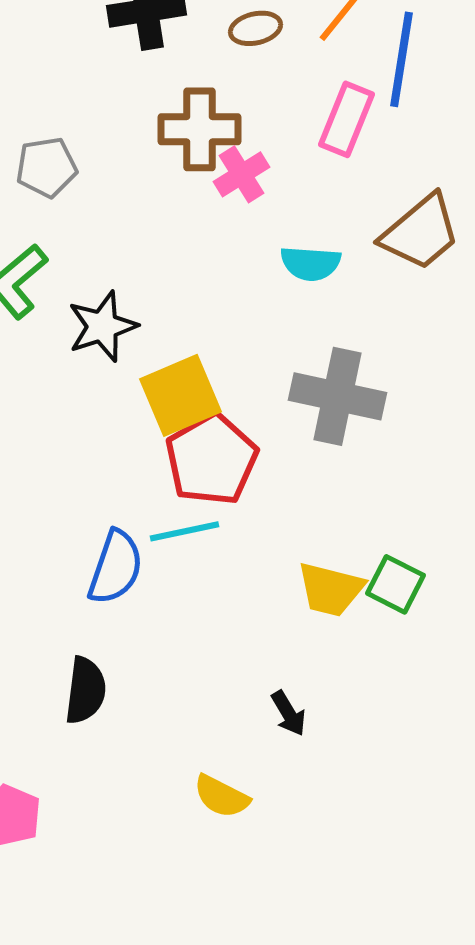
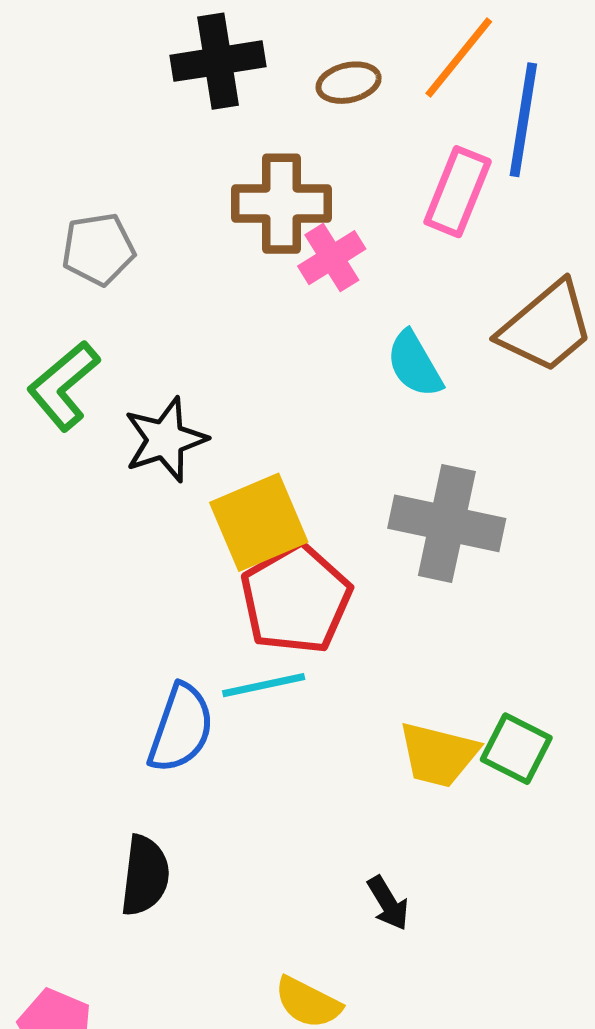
cyan semicircle: (310, 263) -> (414, 364), turned 56

